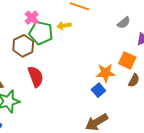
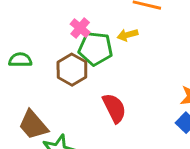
red semicircle: (36, 77) -> (114, 108), moved

